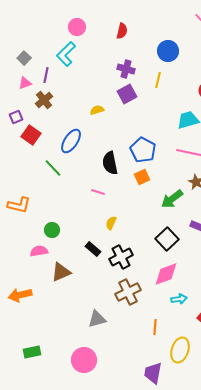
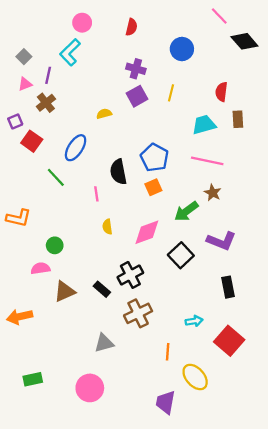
yellow line: (158, 80) -> (171, 93), moved
pink line: (98, 192) -> (96, 194), moved, turned 64
yellow semicircle: (111, 223) -> (107, 227), moved, turned -32
black rectangle: (93, 249) -> (102, 289), moved
pink diamond: (166, 274) -> (147, 232), moved
yellow ellipse: (180, 350) -> (195, 377), turned -60

